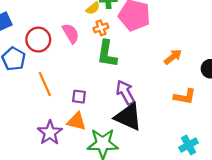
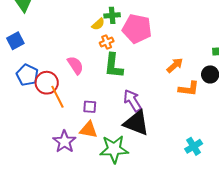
pink semicircle: (71, 33) -> (75, 65), moved
red circle: (38, 40) -> (47, 83), moved
orange L-shape: (185, 97) -> (189, 89), moved

